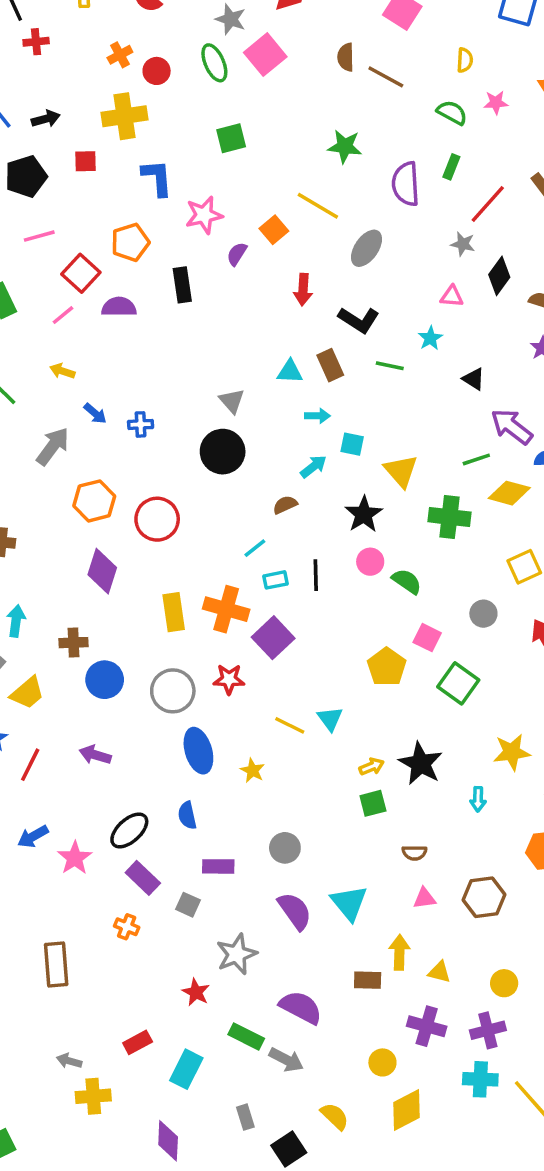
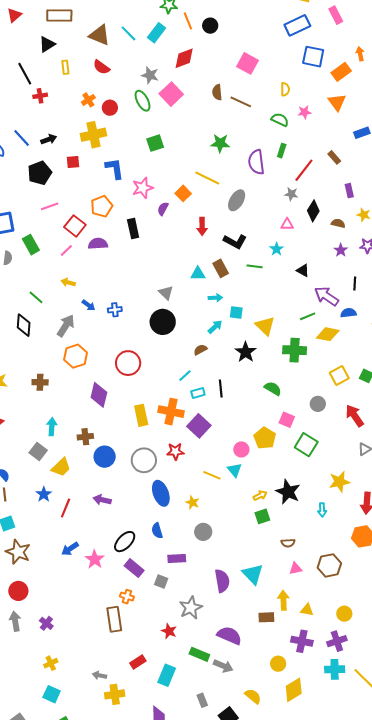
orange hexagon: (94, 501) -> (76, 356), moved
pink circle: (370, 562) -> (241, 449), moved
gray circle: (285, 848) -> (203, 532), moved
purple semicircle: (295, 911) -> (222, 581), turned 30
brown rectangle: (56, 965) -> (114, 619), moved

